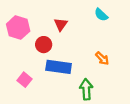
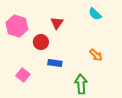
blue rectangle: (59, 67) -> (55, 63), size x0.6

